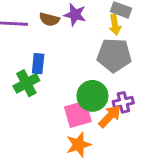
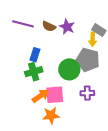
green cross: (26, 83) -> (34, 72), moved
green circle: (92, 96) -> (69, 69), moved
orange arrow: (110, 116) -> (41, 96), moved

